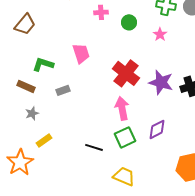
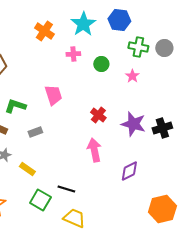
red cross: (126, 73) -> (98, 115), size x0.6
green square: (125, 137) -> (40, 200), moved, turned -35
yellow rectangle: (44, 140) -> (27, 169), moved, turned 70
yellow trapezoid: (124, 176) -> (74, 218), moved

